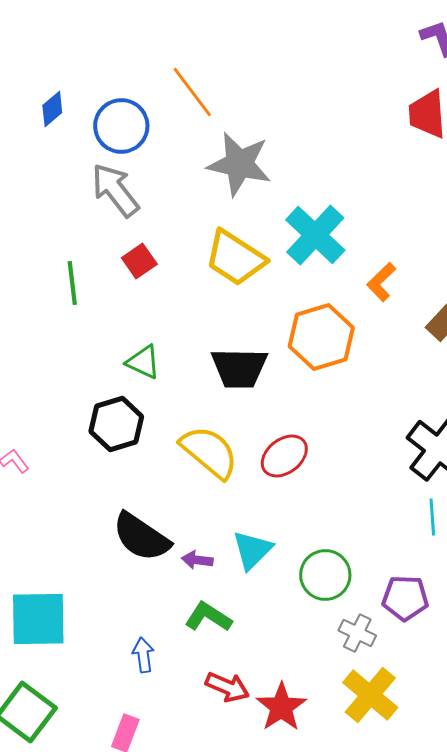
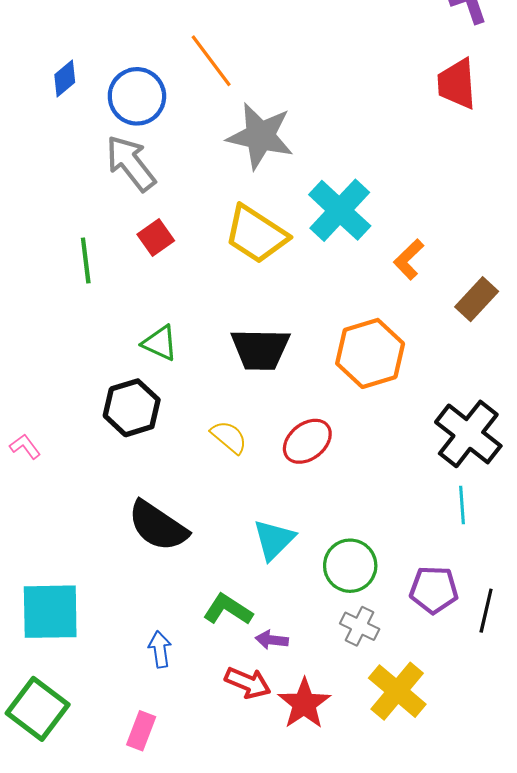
orange hexagon: (321, 337) -> (370, 353), moved
yellow semicircle: (209, 452) -> (229, 437), size x0.6
purple arrow: (197, 560) -> (272, 640), moved
gray cross: (357, 633) -> (360, 626), moved

